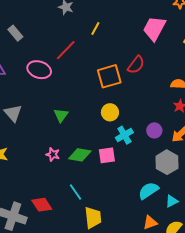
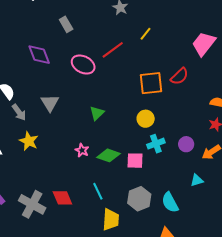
gray hexagon: (167, 162) -> (139, 199), moved
cyan semicircle: (148, 191) -> (170, 202), turned -95
cyan triangle: (172, 201) -> (197, 180), moved

